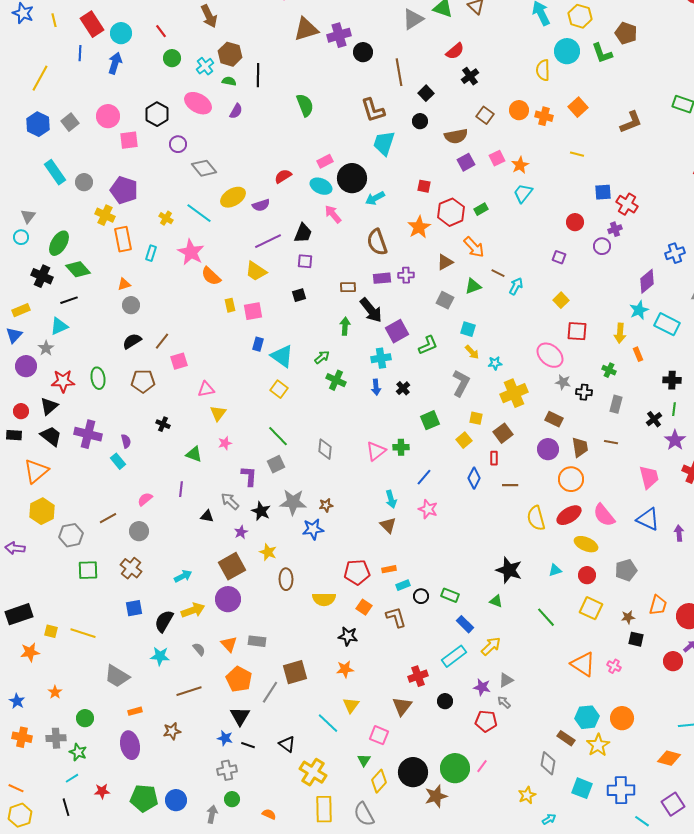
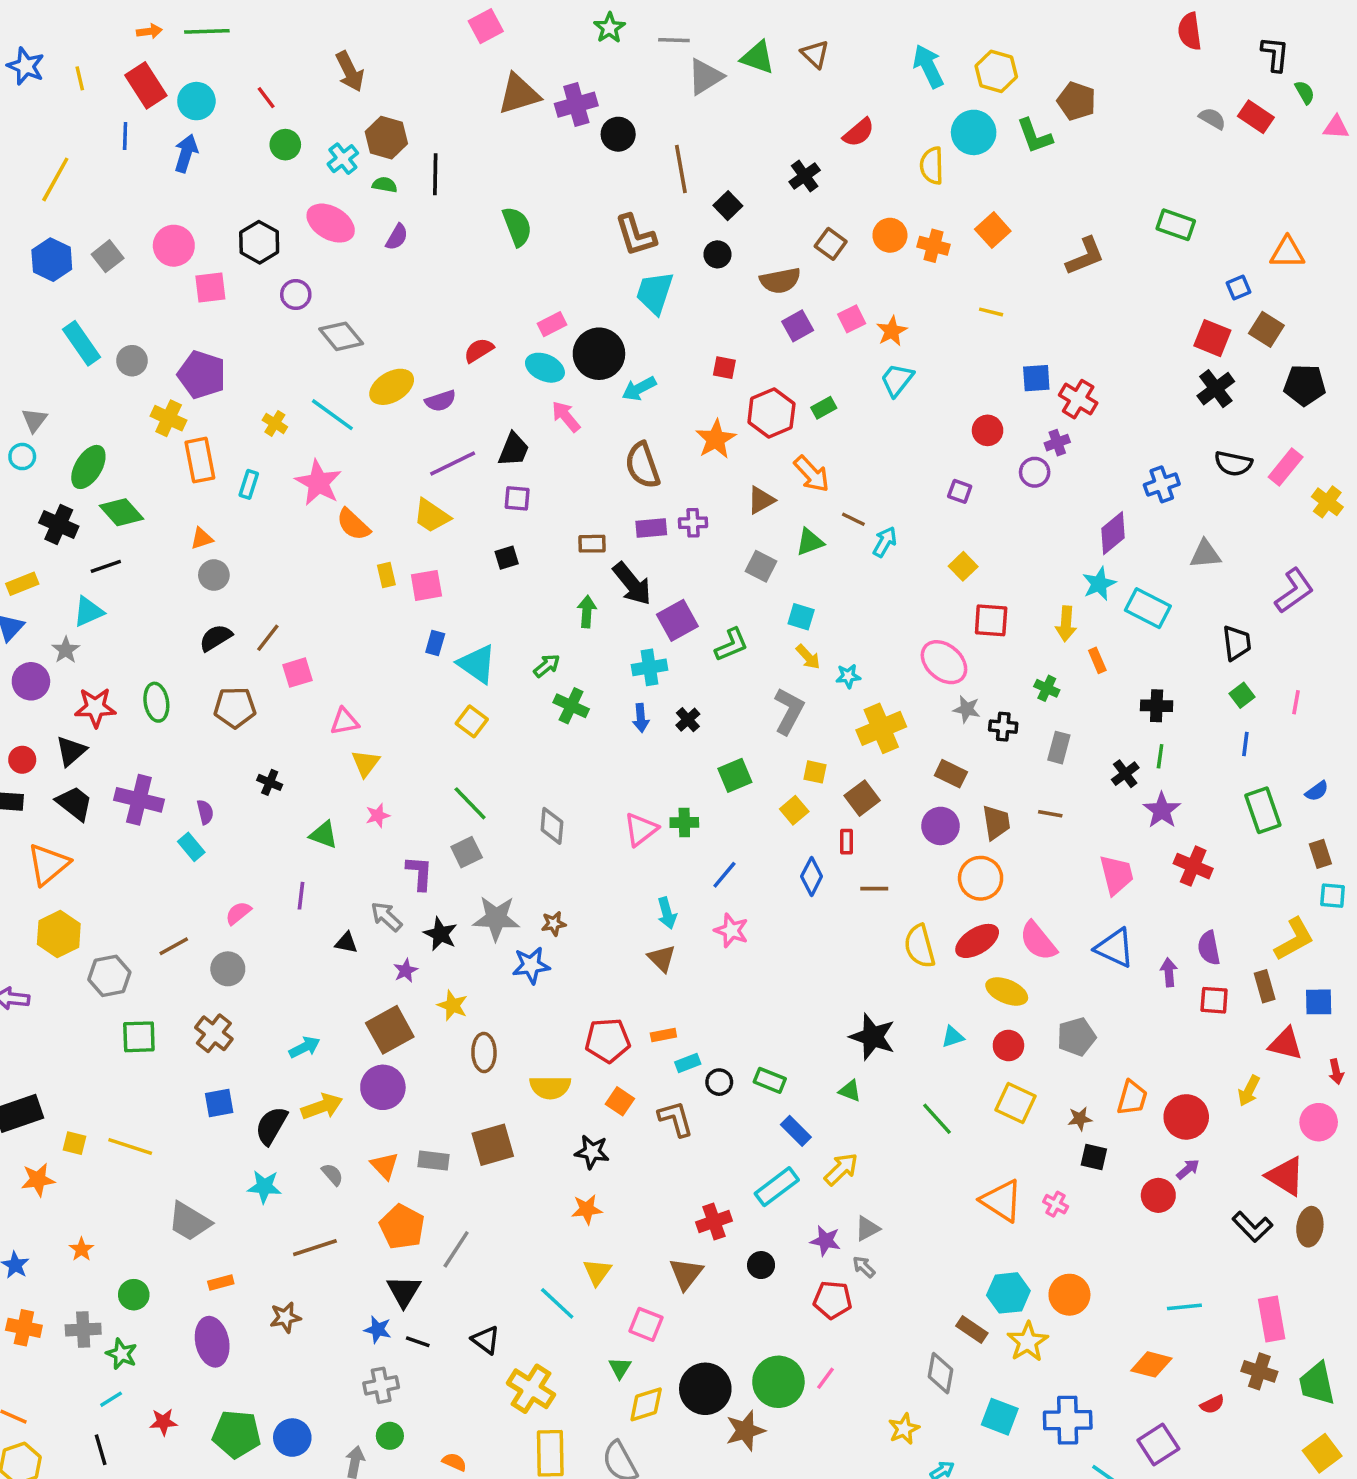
red semicircle: (455, 51) -> (859, 132), moved
brown square: (295, 672) -> (493, 1145), moved
yellow diamond: (379, 781) -> (646, 1404), turned 30

